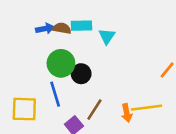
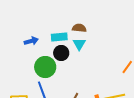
brown semicircle: (62, 28) -> (79, 28), moved
black circle: (81, 74) -> (61, 53), moved

